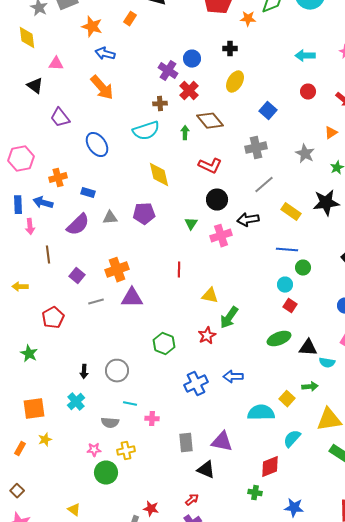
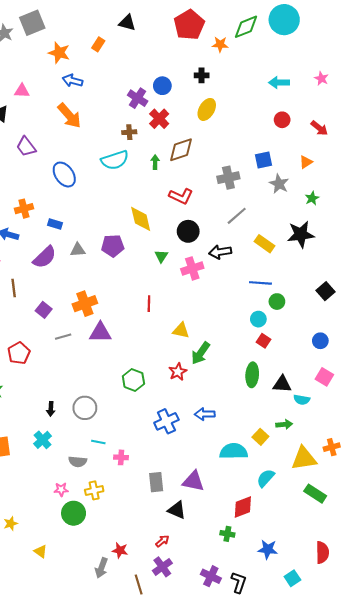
blue square: (268, 111) -> (264, 160), moved, turned 36
brown diamond: (210, 121) -> (181, 150), turned -68
yellow diamond: (159, 175) -> (141, 219), moved
green ellipse: (279, 339) -> (252, 375), turned -65
yellow star: (45, 440) -> (11, 524), moved

